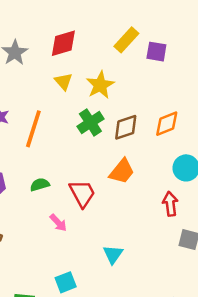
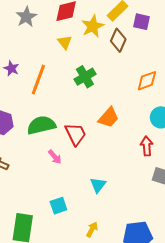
yellow star: (100, 85) -> (93, 26), moved
brown diamond: (126, 127) -> (118, 40), moved, turned -50
green semicircle: (40, 185) -> (41, 125), size x1.8

